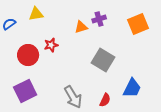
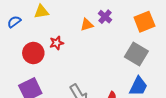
purple cross: (99, 19) -> (105, 17), turned -32
gray square: (103, 60) -> (136, 54), moved

